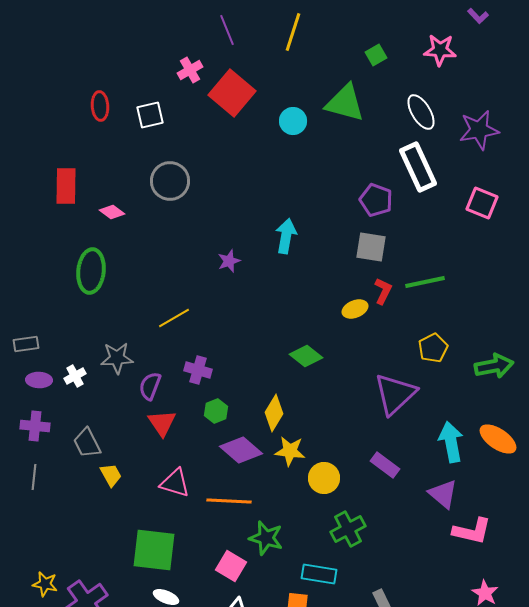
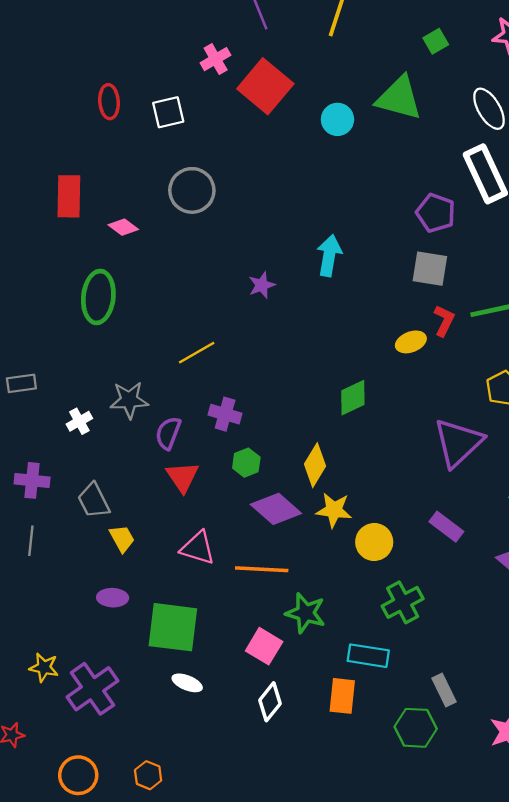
green diamond: (306, 356) -> (353, 398), turned -64
purple ellipse: (39, 380) -> (113, 598), moved

